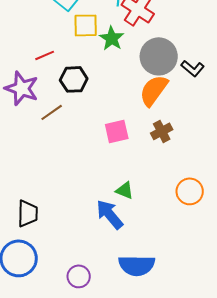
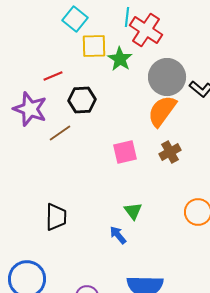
green triangle: (125, 190) -> (133, 211), turned 30
black trapezoid: (28, 213) -> (56, 217), moved
blue arrow: (110, 214) -> (118, 235), size x0.6

